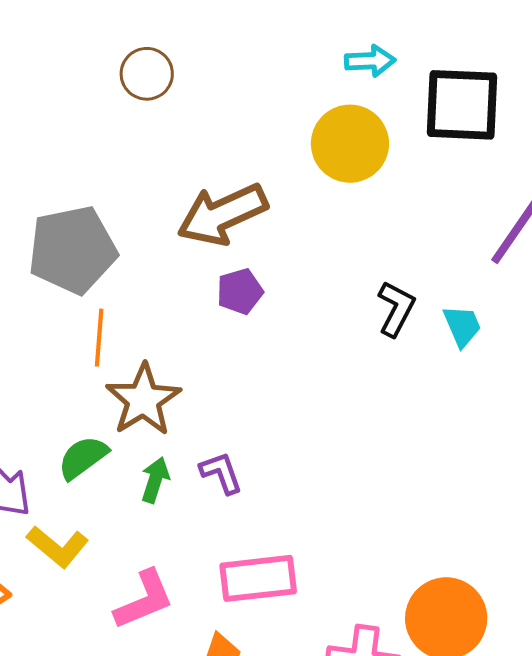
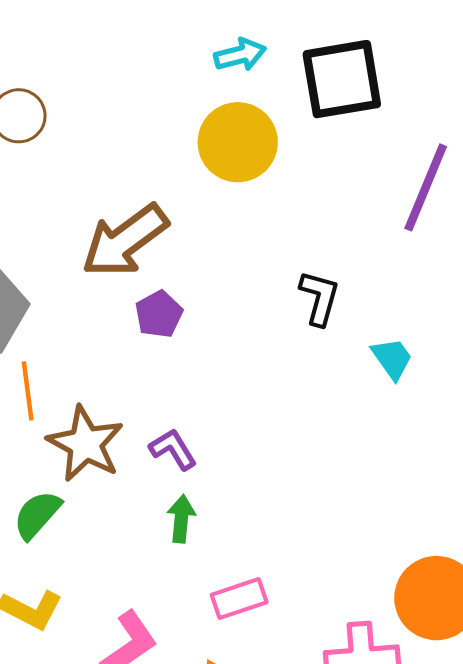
cyan trapezoid: (462, 326) -> (392, 358), moved
purple L-shape: (221, 473) -> (173, 449), moved
green arrow: (155, 480) -> (181, 519), moved
pink rectangle: (258, 578) -> (239, 598), size x0.7

